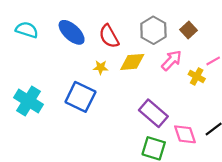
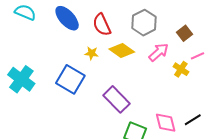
brown square: (188, 30) -> (184, 33), moved
yellow diamond: (132, 62) -> (122, 51), turned 35
purple rectangle: (153, 113) -> (117, 99), moved

